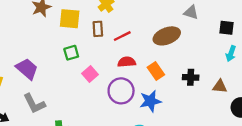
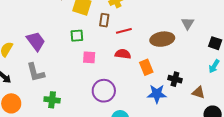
gray triangle: (191, 12) -> (188, 23), turned 32
pink square: (90, 74) -> (89, 57), turned 32
purple circle: (121, 91) -> (104, 91), moved
blue star: (150, 101) -> (157, 94), moved

